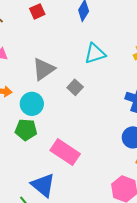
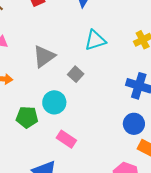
cyan circle: (32, 104) -> (54, 102), moved
pink rectangle: (65, 152) -> (66, 139), size x0.7

